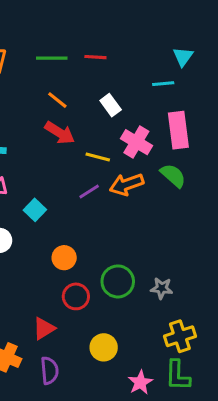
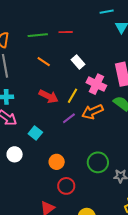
cyan line: (163, 84) -> (107, 12), moved
red arrow: (60, 133) -> (48, 96), moved
yellow line: (98, 157) -> (73, 96), turned -70
green circle: (118, 281) -> (98, 162), moved

